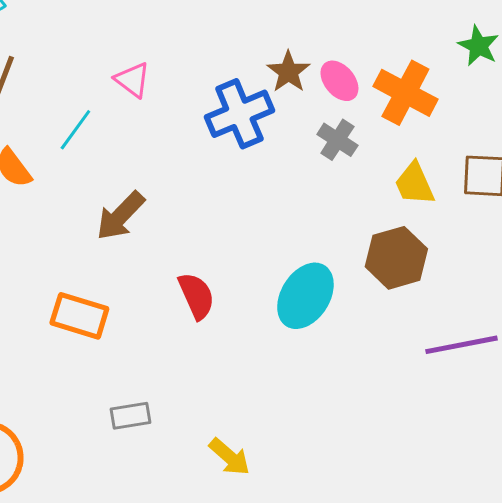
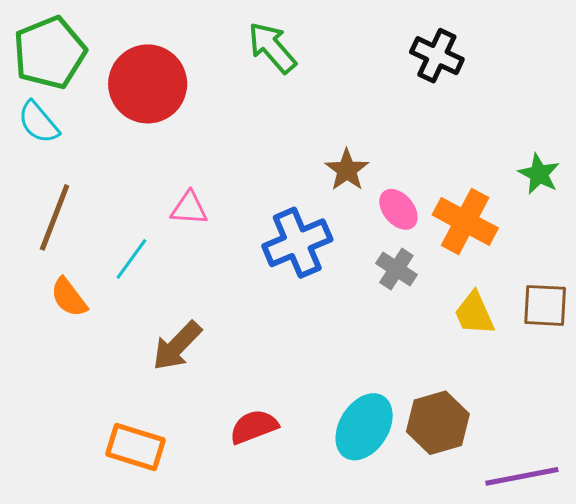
brown star: (288, 72) -> (347, 170), moved
pink triangle: (132, 80) -> (189, 208), turned -33
brown hexagon: (396, 258) -> (438, 423), moved
red semicircle: (196, 296) -> (254, 427), turned -87

